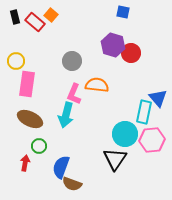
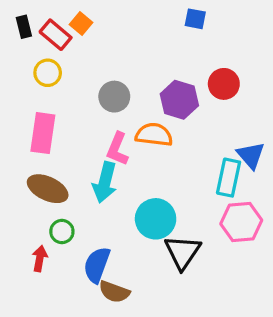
purple hexagon: (113, 45) -> (179, 100), moved
red circle: (131, 53) -> (224, 84), moved
yellow circle: (16, 61) -> (48, 73), moved
cyan circle: (125, 134) -> (156, 219), moved

